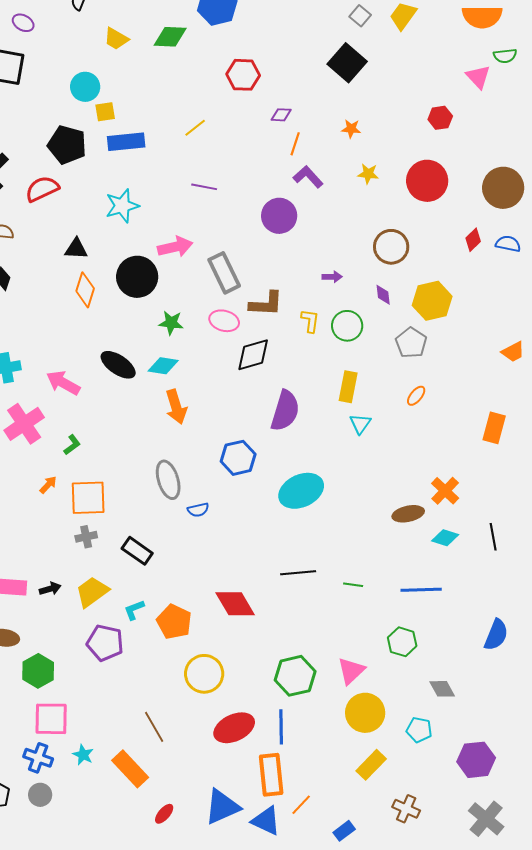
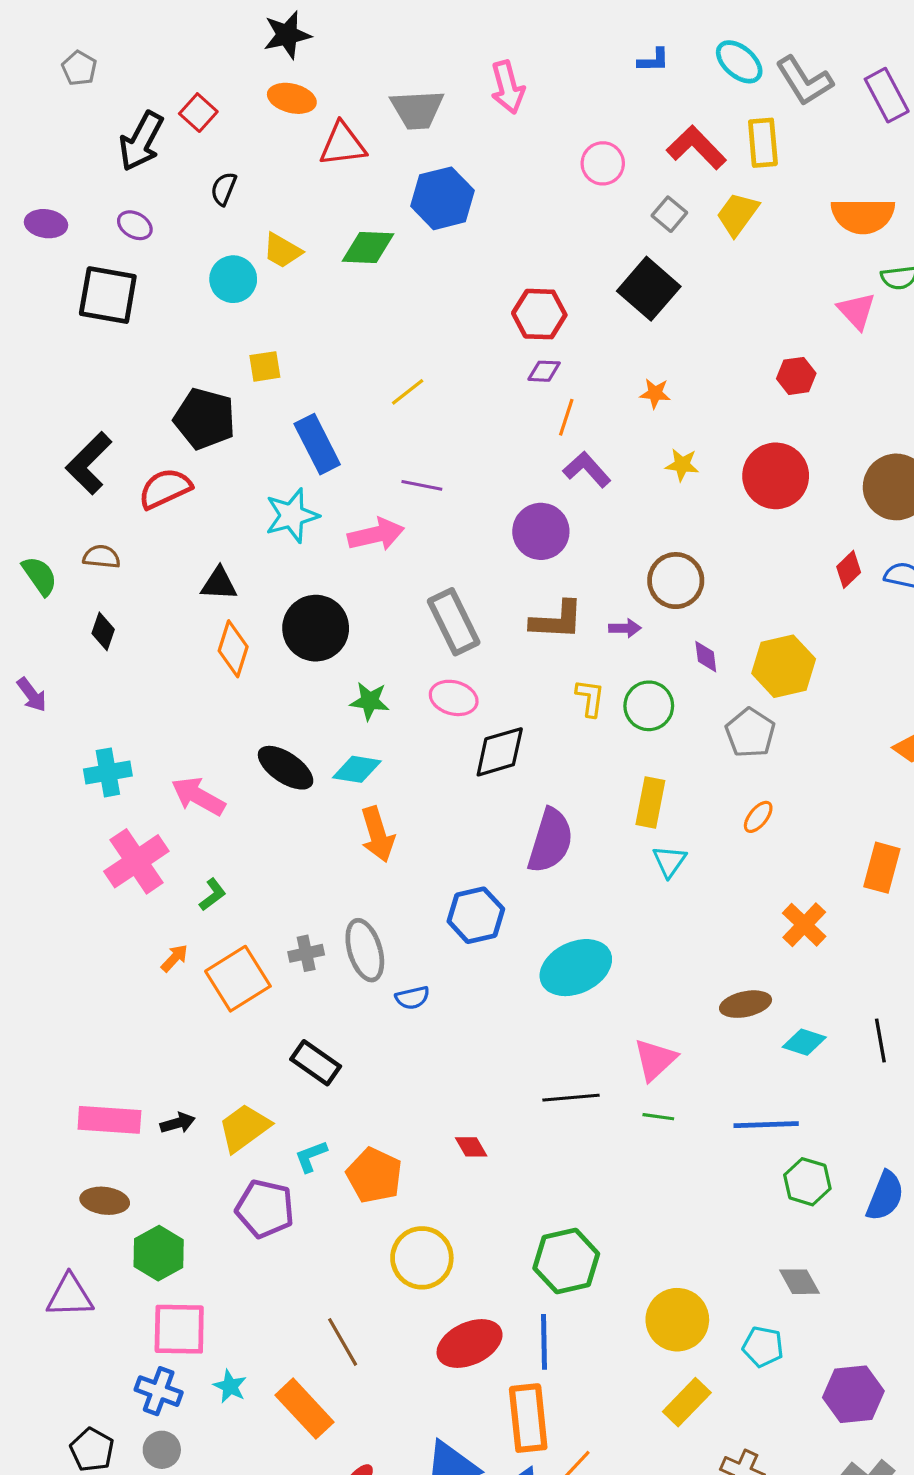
red hexagon: (243, 75) -> (539, 314), moved
cyan circle: (85, 87) -> (233, 279), moved
blue rectangle: (126, 142) -> (317, 444), moved, turned 69
pink arrow: (175, 247) -> (376, 535), moved
brown circle: (391, 247) -> (676, 581), moved
brown L-shape: (266, 304) -> (557, 620), moved
orange cross: (445, 491) -> (804, 925), moved
orange square: (88, 498) -> (238, 979), turned -30
gray cross: (86, 537) -> (306, 953), moved
red diamond: (235, 604) -> (471, 1147), size x0.5
green hexagon: (402, 642) -> (807, 1182), moved
pink triangle: (351, 671) -> (655, 1060), moved

